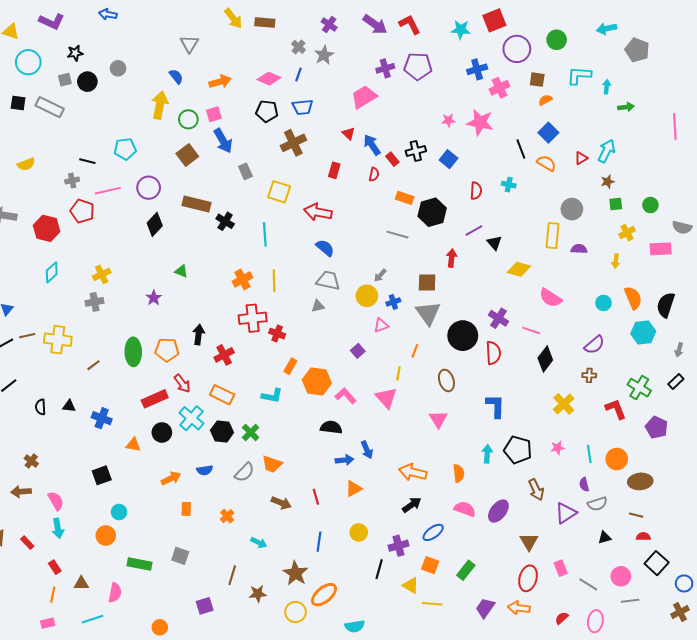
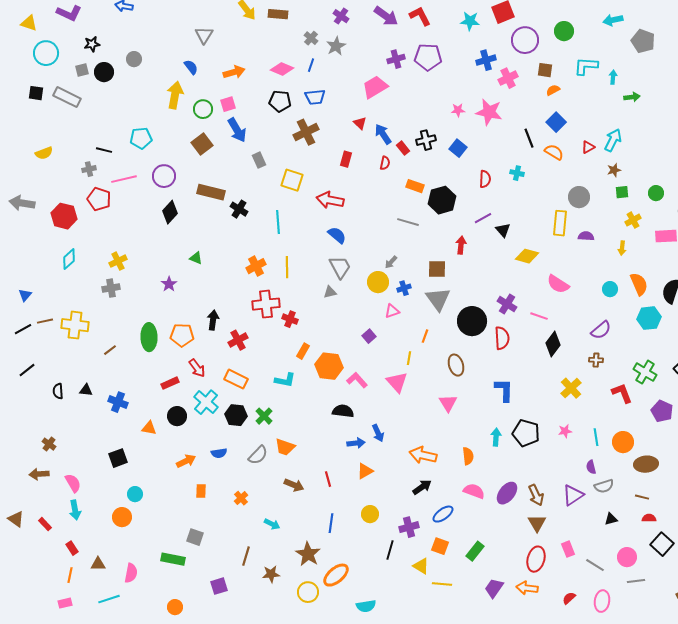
gray trapezoid: (328, 280) -> (340, 267), turned 50
red rectangle: (155, 399) -> (170, 383), size x0.7
brown arrow: (536, 490) -> (536, 495), moved
green rectangle: (139, 564) -> (173, 559), moved

